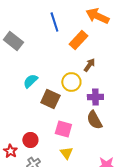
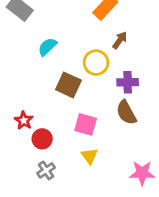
cyan semicircle: (30, 81) -> (47, 47), moved
red star: (10, 151) -> (24, 120), moved

